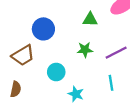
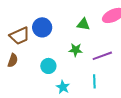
brown trapezoid: (23, 55) -> (19, 36), moved
brown semicircle: (16, 89) -> (13, 60), moved

